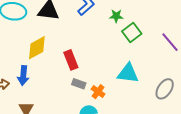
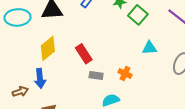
cyan triangle: (128, 73) -> (149, 48), moved, size x0.7
orange cross: (98, 92) -> (125, 74), moved

